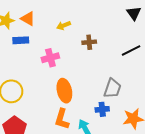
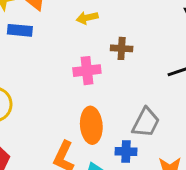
pink cross: (50, 58) -> (87, 71), moved
orange ellipse: (64, 91) -> (91, 125), moved

